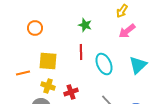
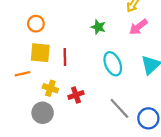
green star: (85, 25) -> (98, 27), moved
red line: (81, 52) -> (65, 57), moved
yellow square: (48, 61) -> (40, 53), moved

